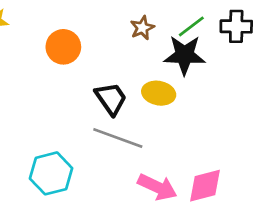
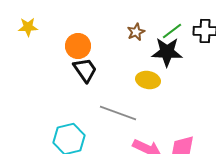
black trapezoid: (111, 99) -> (85, 70), moved

